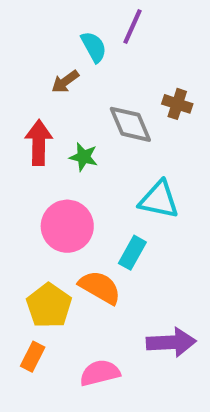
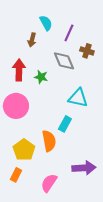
purple line: (132, 26) -> (69, 33), moved
brown arrow: (65, 82) -> (32, 40), turned -40
pink circle: (67, 226) -> (16, 106), moved
orange semicircle: (100, 287) -> (49, 141), turned 50
pink semicircle: (100, 373) -> (49, 183), turned -42

